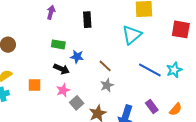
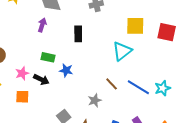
red square: (181, 29) -> (167, 32), moved
brown line: (105, 66) -> (112, 84), moved
black arrow: (61, 69) -> (41, 80), moved
pink star: (63, 90) -> (22, 73), moved

